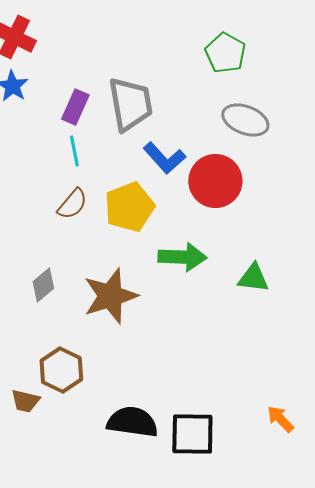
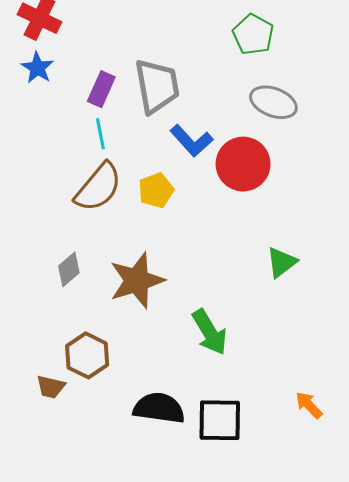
brown semicircle: (72, 204) -> (98, 187), size x1.6
yellow pentagon: (129, 207) -> (156, 190), size x0.7
green arrow: (182, 257) -> (210, 332), moved, turned 57
green triangle: (253, 278) -> (282, 262), turned -44

